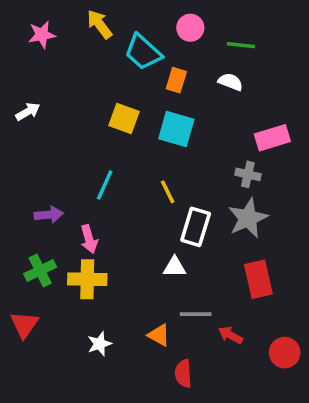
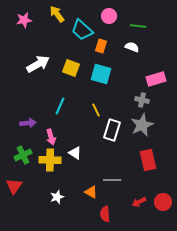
white arrow: (28, 112) -> (38, 64), moved, size x1.6
white triangle: (175, 267) -> (75, 153), moved, turned 32
red arrow: (230, 335) -> (139, 202), moved, turned -56

